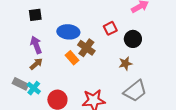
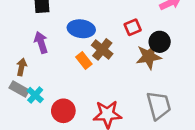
brown star: (125, 63) -> (149, 57), moved, size x1.5
brown arrow: (36, 64) -> (22, 67), moved, turned -40
gray trapezoid: (135, 91) -> (159, 105), turned -70

